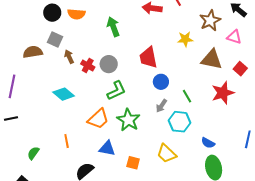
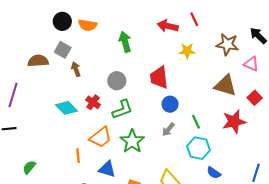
brown star: (210, 20) -> (227, 44), turned 30
yellow star: (185, 39) -> (187, 51), moved
red cross: (88, 65) -> (93, 102), moved
cyan hexagon: (180, 122) -> (198, 148), moved
orange line: (67, 141) -> (78, 156), moved

